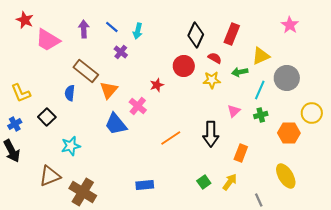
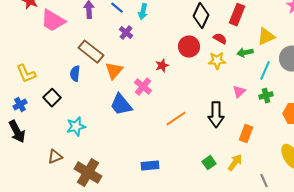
brown triangle: (50, 176) -> (55, 157), size x0.7

